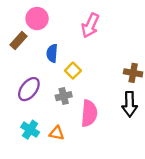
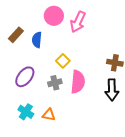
pink circle: (37, 19) -> (54, 16), moved
blue semicircle: (52, 53) -> (37, 40), moved
pink semicircle: (89, 113) -> (78, 82), moved

